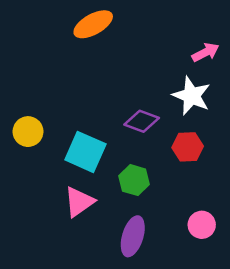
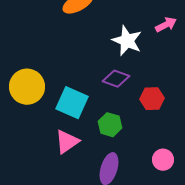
white star: (191, 96) -> (127, 41), moved
yellow circle: (28, 132) -> (27, 87), size x1.5

